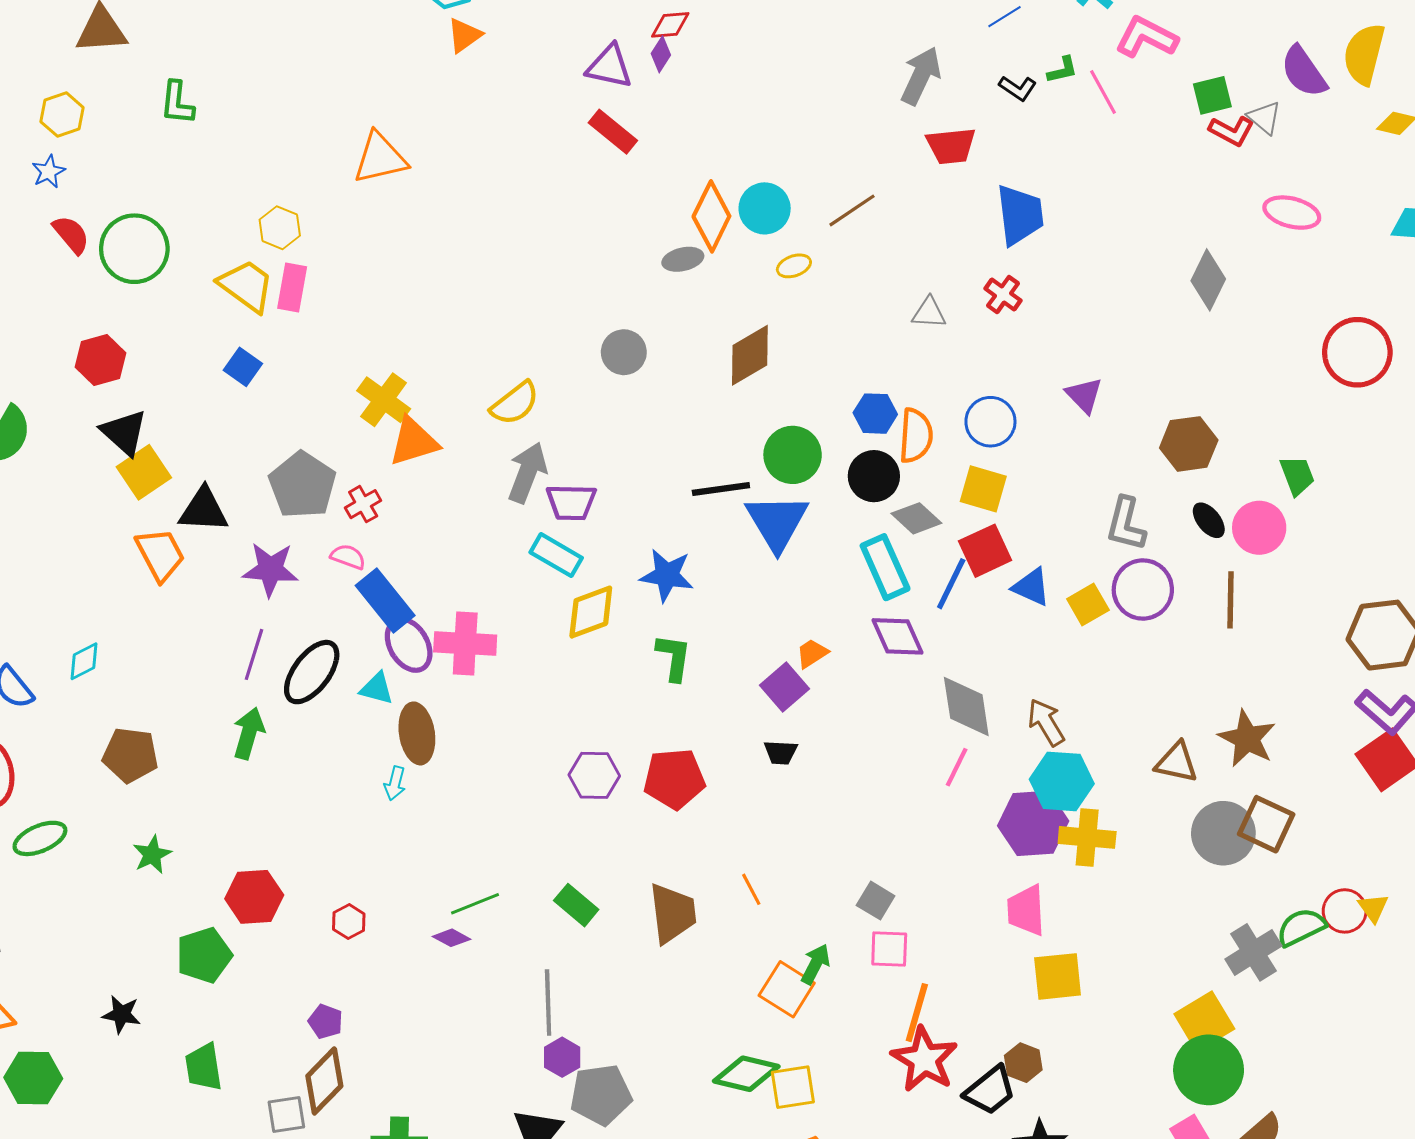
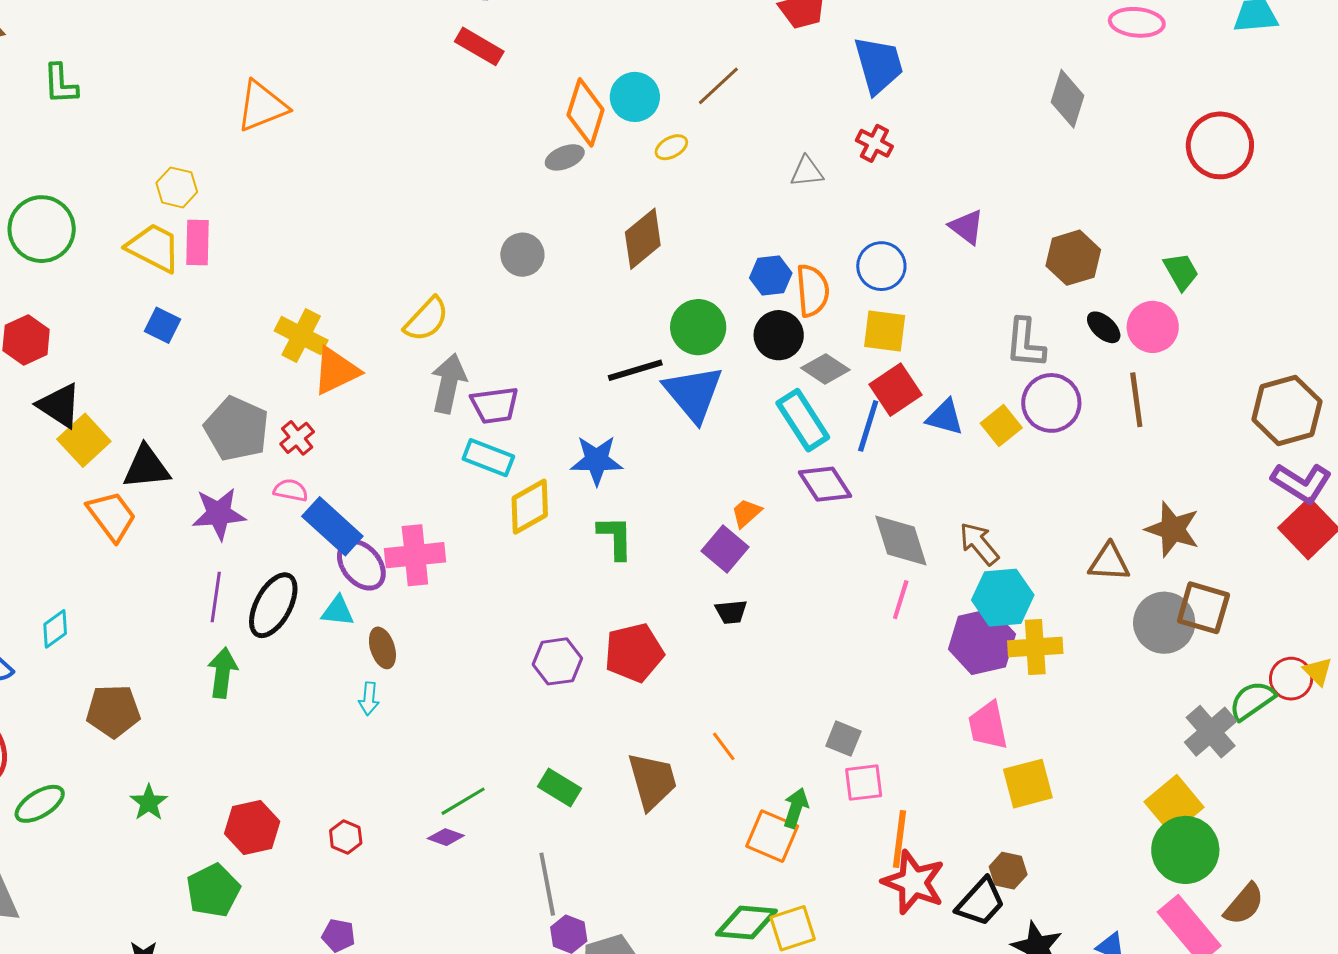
brown ellipse: (417, 733) -> (382, 648), size x0.7

